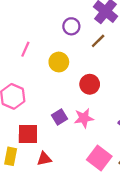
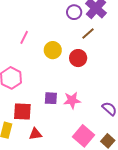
purple circle: (71, 26) -> (74, 12), moved
red circle: (90, 84) -> (78, 58), moved
purple square: (60, 117) -> (51, 98), turned 32

